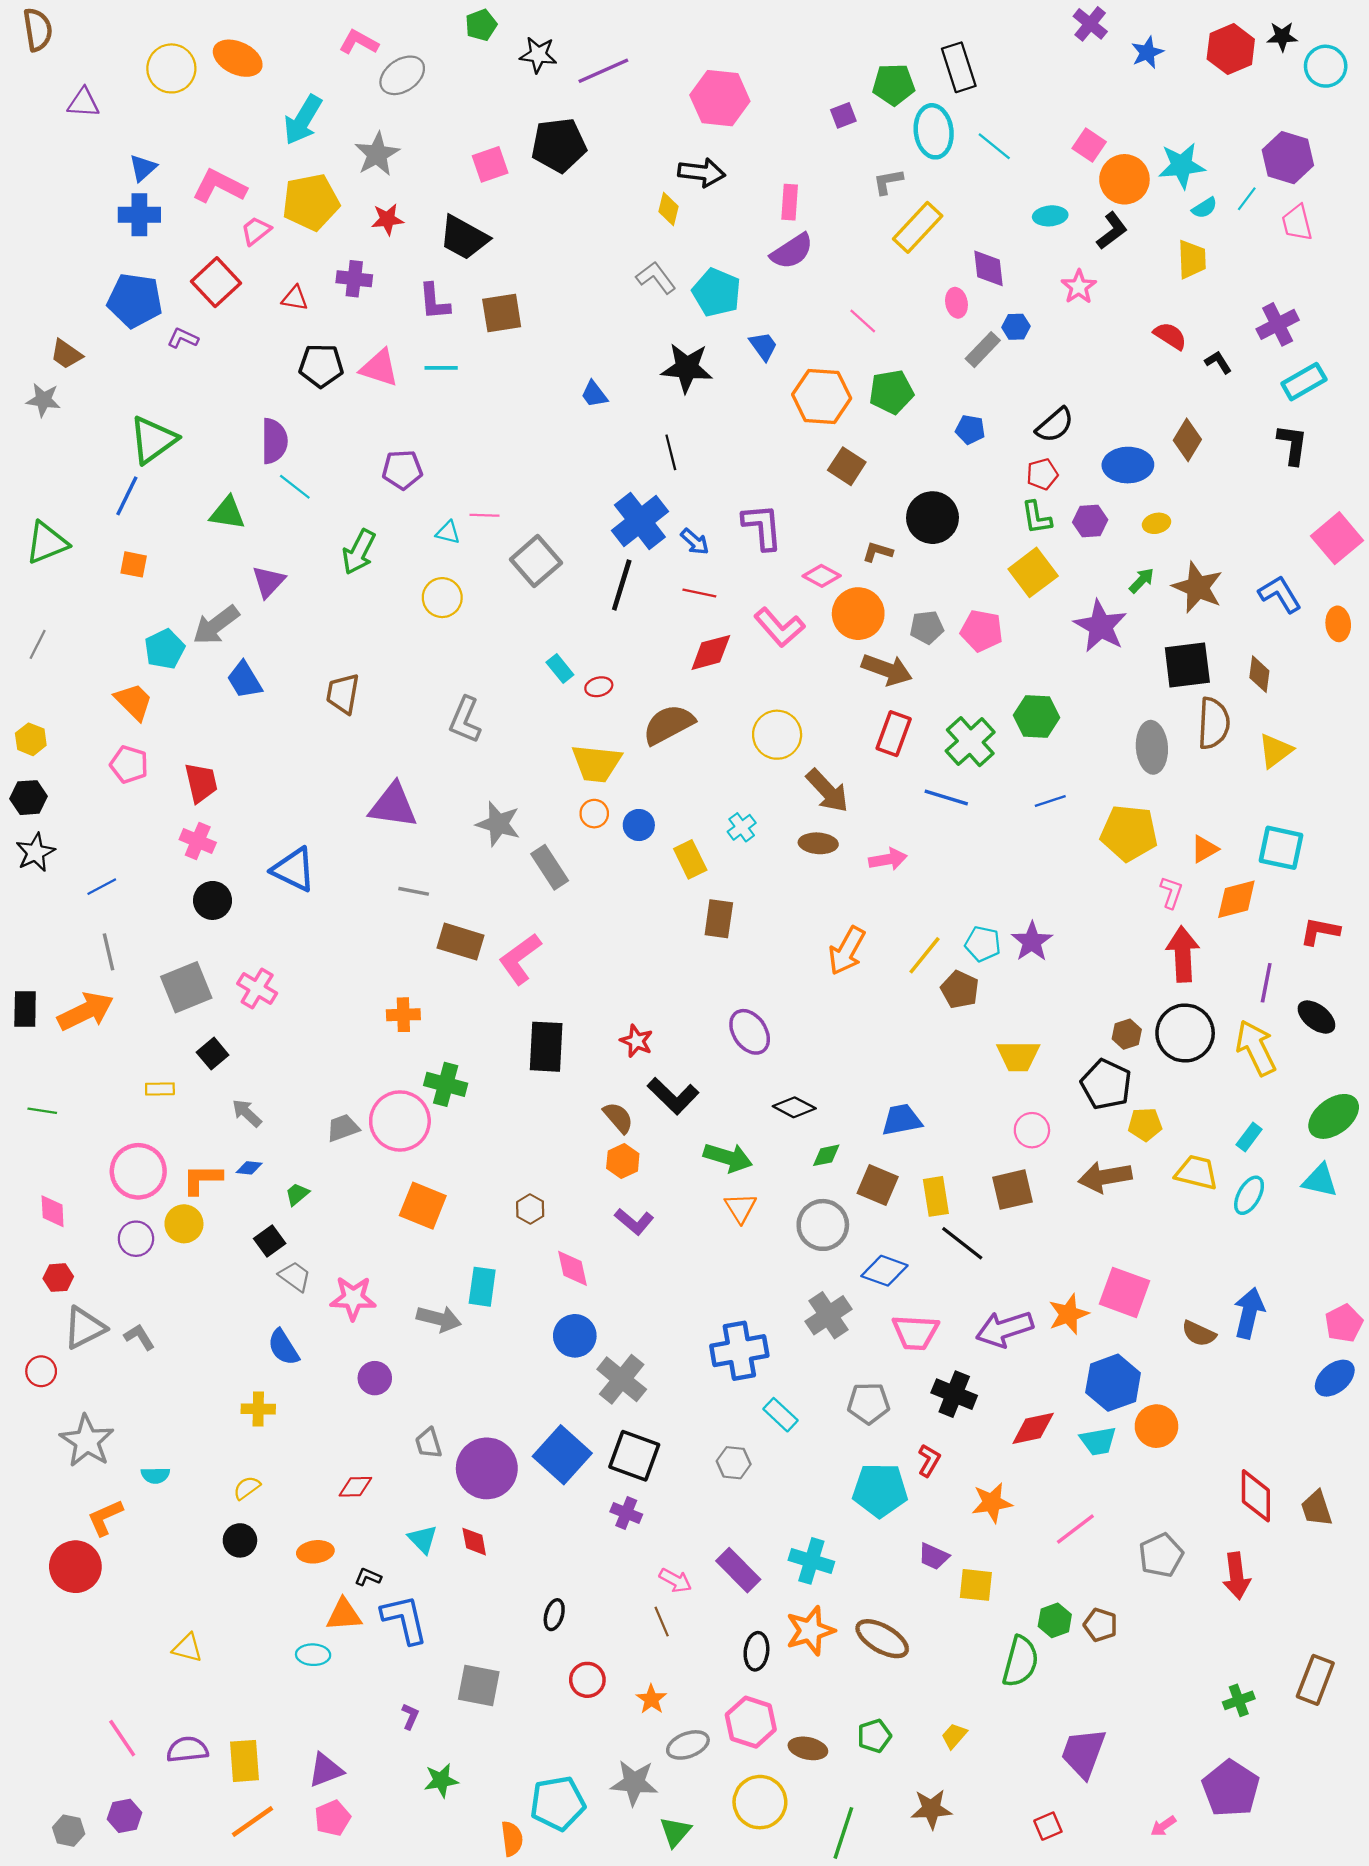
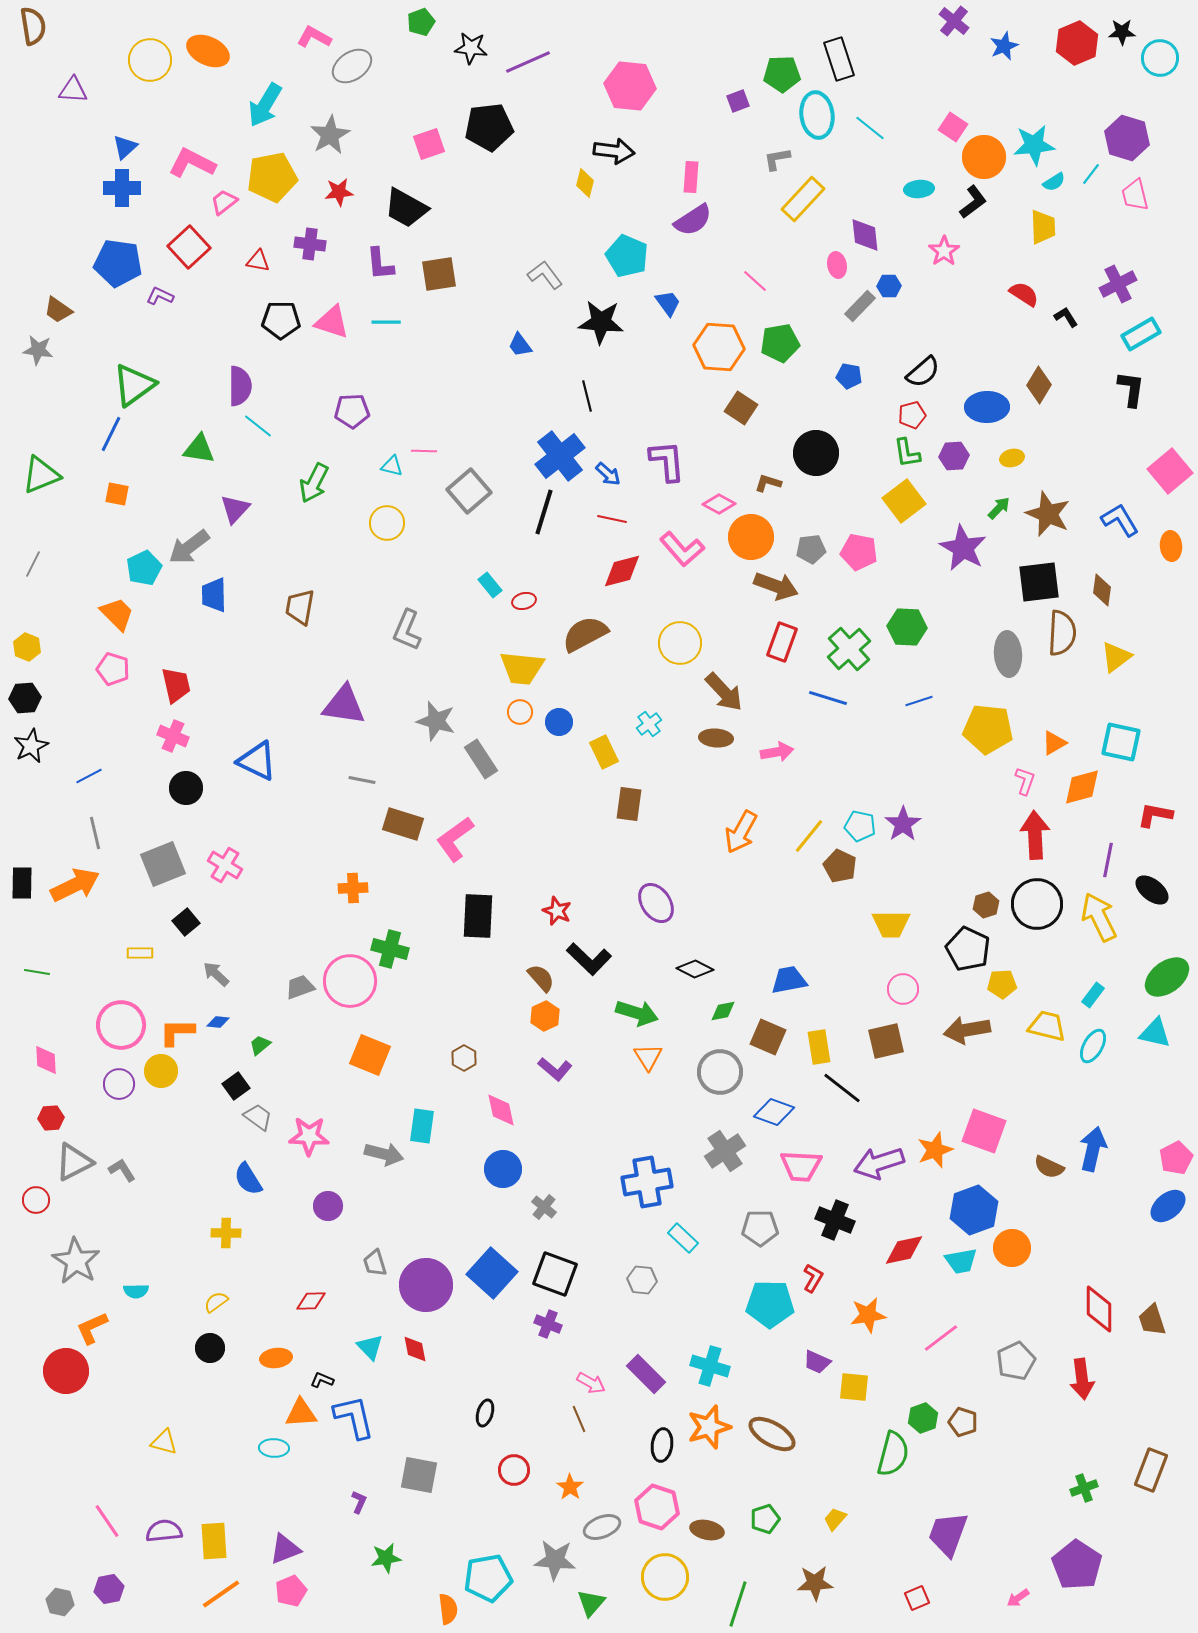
gray L-shape: (656, 278) -> (545, 275), moved
blue trapezoid: (245, 680) -> (214, 595), turned 30
gray cross: (622, 1379) -> (544, 1207), size x0.6

